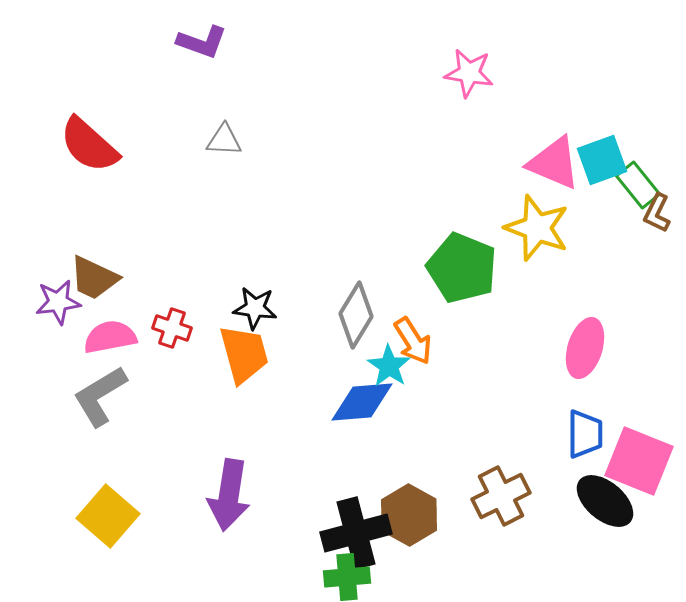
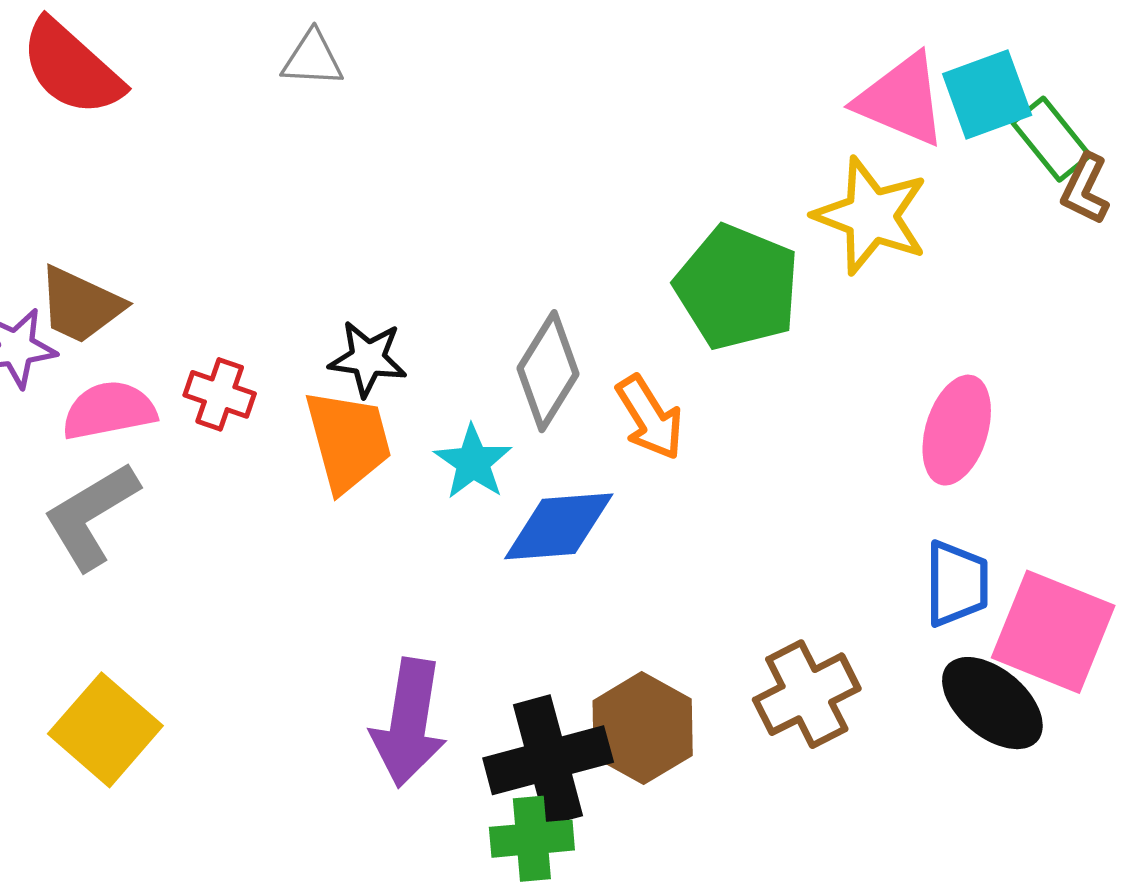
cyan star: (389, 366) -> (473, 462), moved
purple arrow: (229, 495) -> (409, 723), moved

